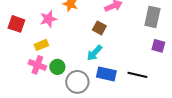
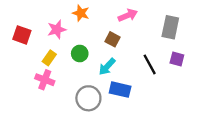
yellow rectangle: (41, 45) -> (49, 58), turned -32
green circle: (57, 67) -> (80, 54), moved
black line: (137, 75) -> (150, 64), moved, turned 48

